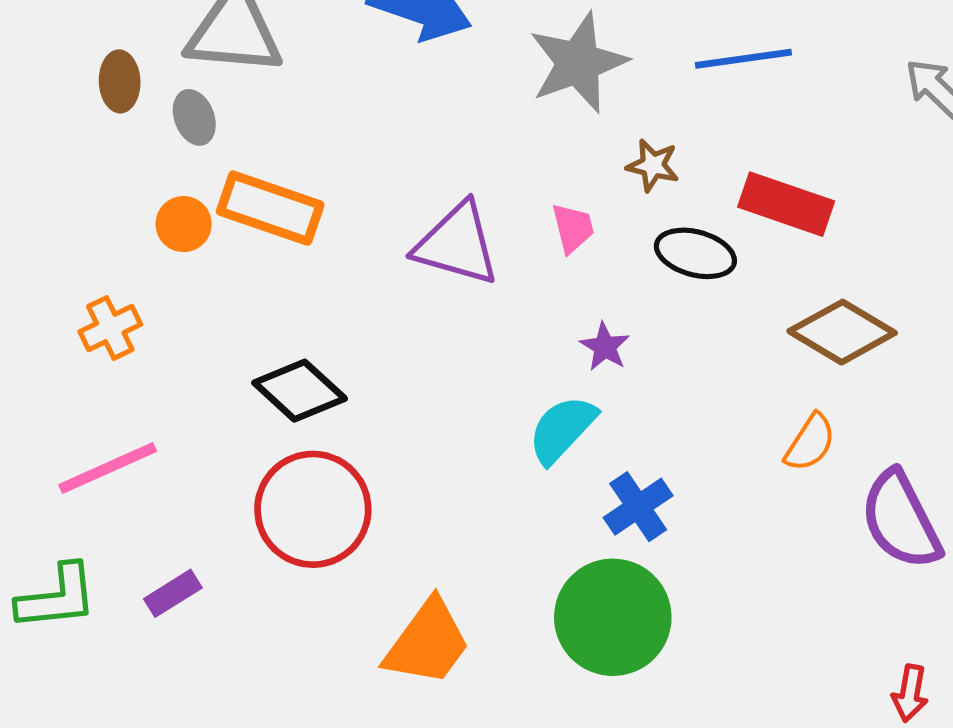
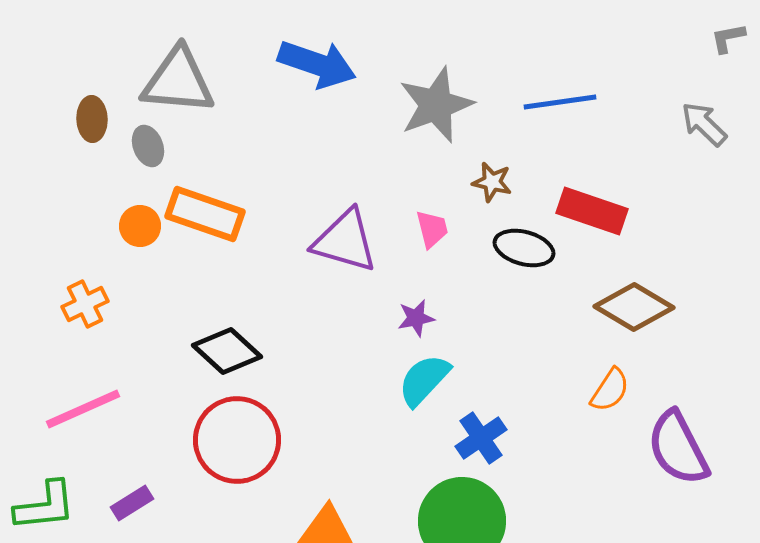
purple star: (605, 347) -> (416, 318), moved, turned 30

